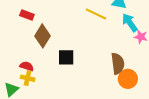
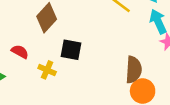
yellow cross: (28, 78) -> (47, 70), moved

